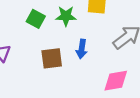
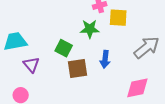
green square: (36, 19) -> (64, 48), moved

